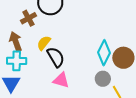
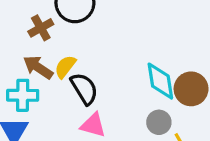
brown arrow: (16, 41) -> (38, 67), moved, turned -36
cyan diamond: (104, 53) -> (160, 81), turned -35

